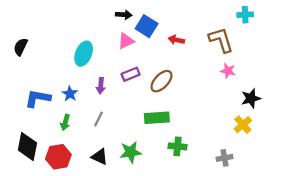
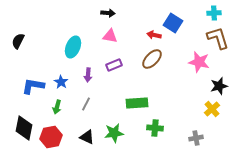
blue square: (147, 26) -> (173, 23), moved
brown L-shape: (221, 40) -> (218, 38), moved
pink triangle: (126, 41) -> (110, 36), turned 35
pink star: (228, 71) -> (199, 62), size x1.5
brown ellipse: (161, 81) -> (152, 59), moved

